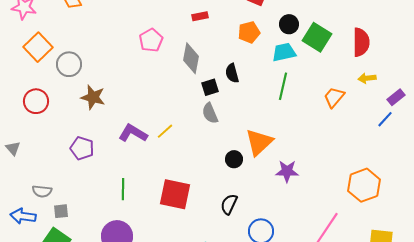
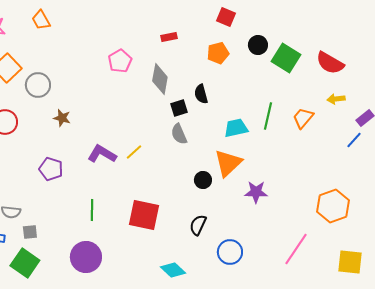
red semicircle: (361, 42) -> (330, 63), turned 120
cyan trapezoid: (284, 52) -> (236, 128), moved
green line: (283, 86) -> (268, 116), moved
brown star: (93, 97) -> (62, 118), size x0.7

